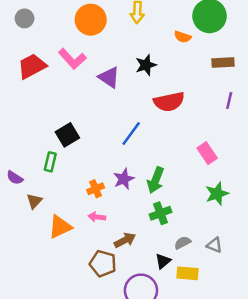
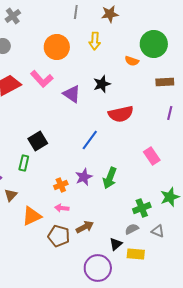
green star: (217, 194) -> (170, 197), moved
green cross: (161, 213) -> (142, 208), moved
brown pentagon: (103, 263) -> (59, 236), moved

